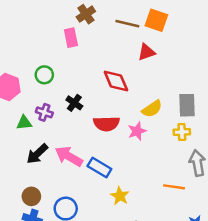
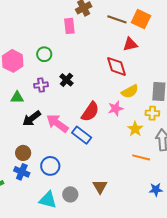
red diamond: (116, 81) -> (117, 66), moved
purple cross: (44, 112) -> (41, 85), turned -32
green triangle: (24, 123) -> (17, 97), moved
red semicircle: (106, 124) -> (90, 112), moved, turned -60
yellow star: (120, 196) -> (135, 129), moved

